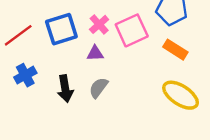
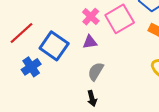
blue square: (61, 29) -> (54, 46), moved, turned -32
black arrow: (65, 89) -> (92, 98), moved, size x0.7

